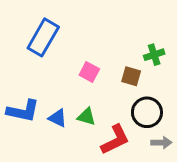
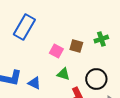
brown square: (131, 76) -> (76, 46), moved
green triangle: (86, 117) -> (63, 74), moved

